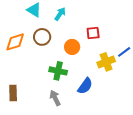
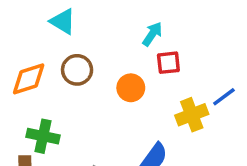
cyan arrow: (60, 14) -> (152, 34), moved
green cross: (58, 71) -> (43, 136), moved

